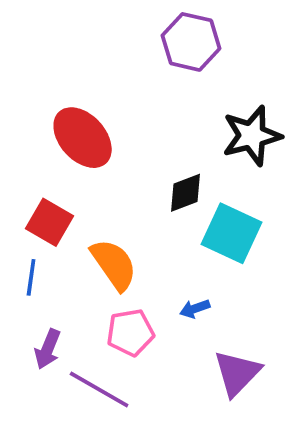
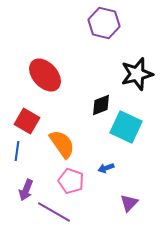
pink pentagon: (130, 333) -> (71, 181), turned 30
purple triangle: (237, 373) -> (129, 203), size x0.7

